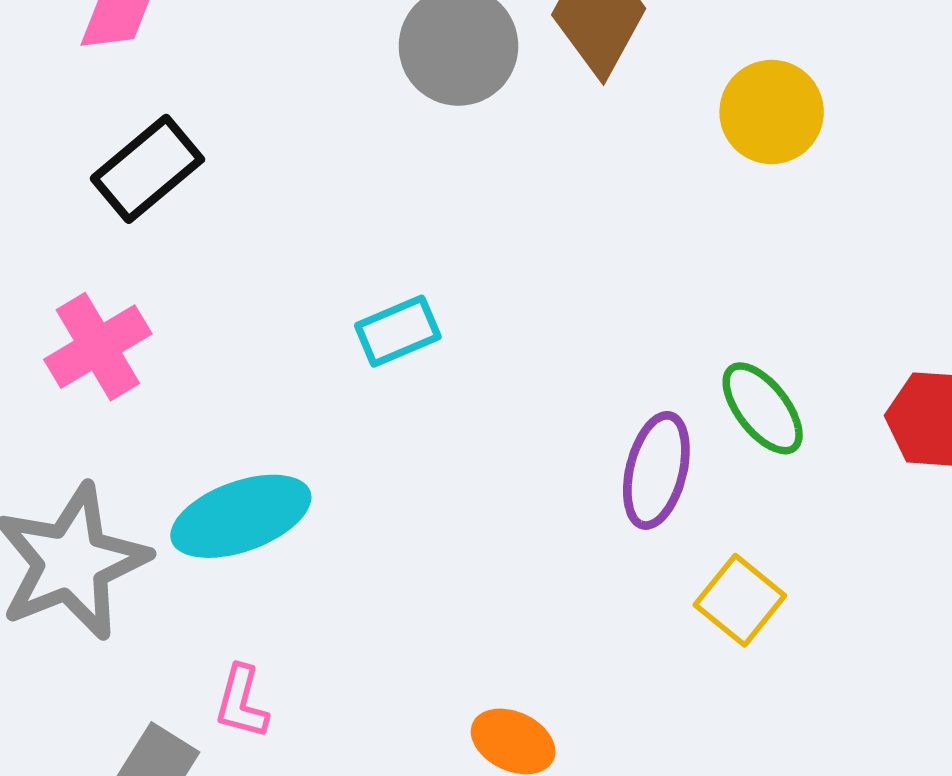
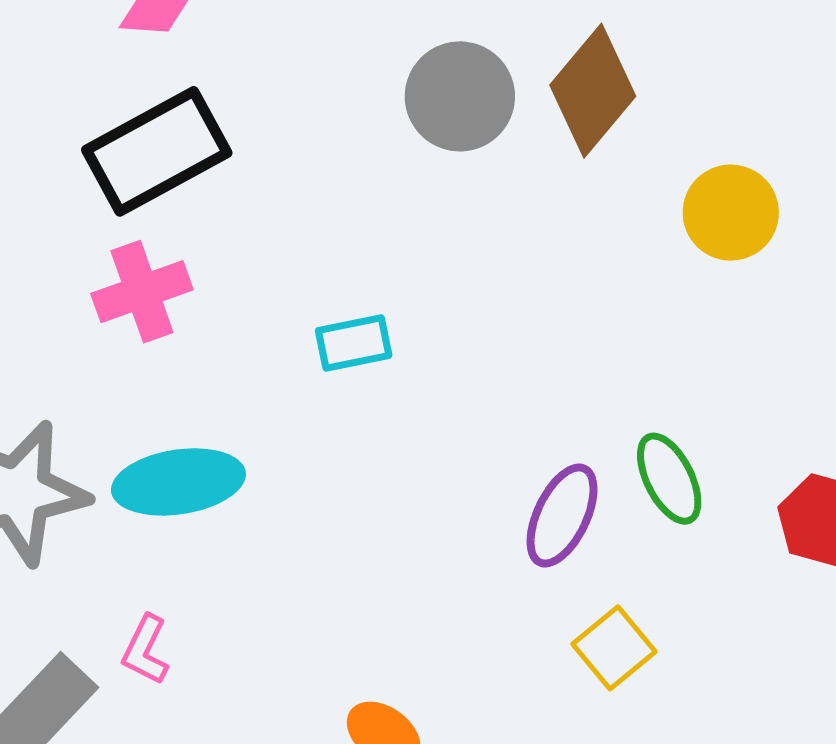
black rectangle: (147, 169) -> (157, 151), size x1.4
pink cross: (98, 347) -> (142, 292), moved

